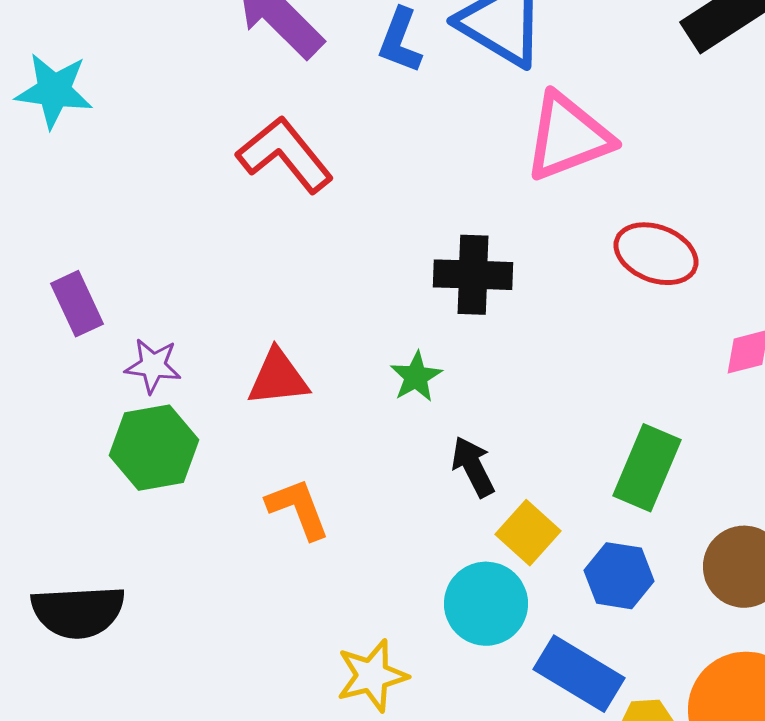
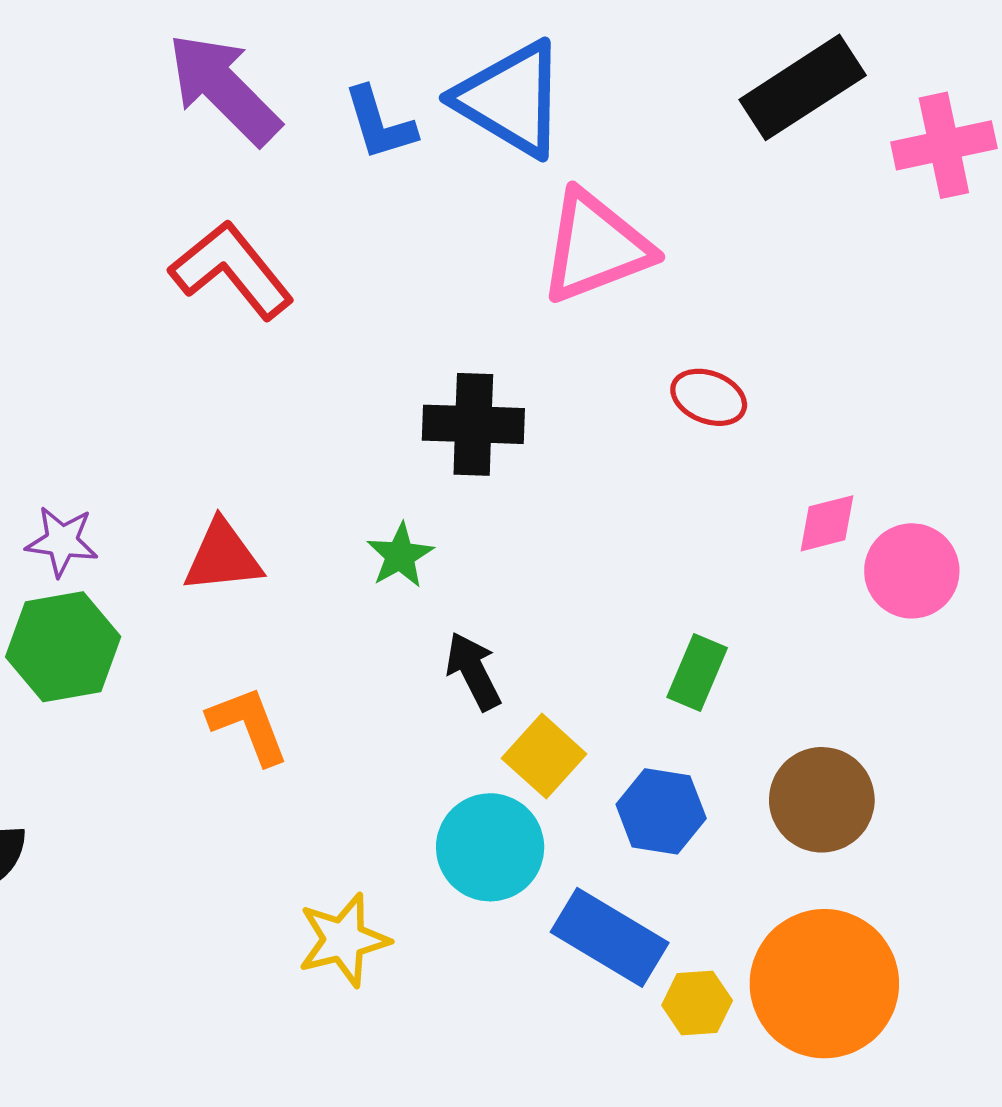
blue L-shape: (400, 41) -> (380, 123), turned -38
red ellipse: (656, 254) -> (709, 397), size x0.7
green rectangle: (647, 468) -> (697, 672), size x0.7

